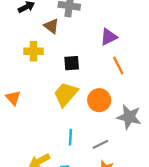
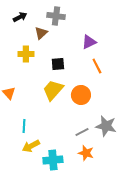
brown triangle: (51, 26) -> (41, 33), turned 40
gray star: (129, 117) -> (106, 126), moved
cyan line: (70, 137) -> (24, 126), moved

